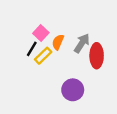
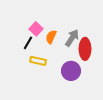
yellow rectangle: (43, 56) -> (38, 61), moved, turned 56
purple circle: (73, 90) -> (71, 71), moved

